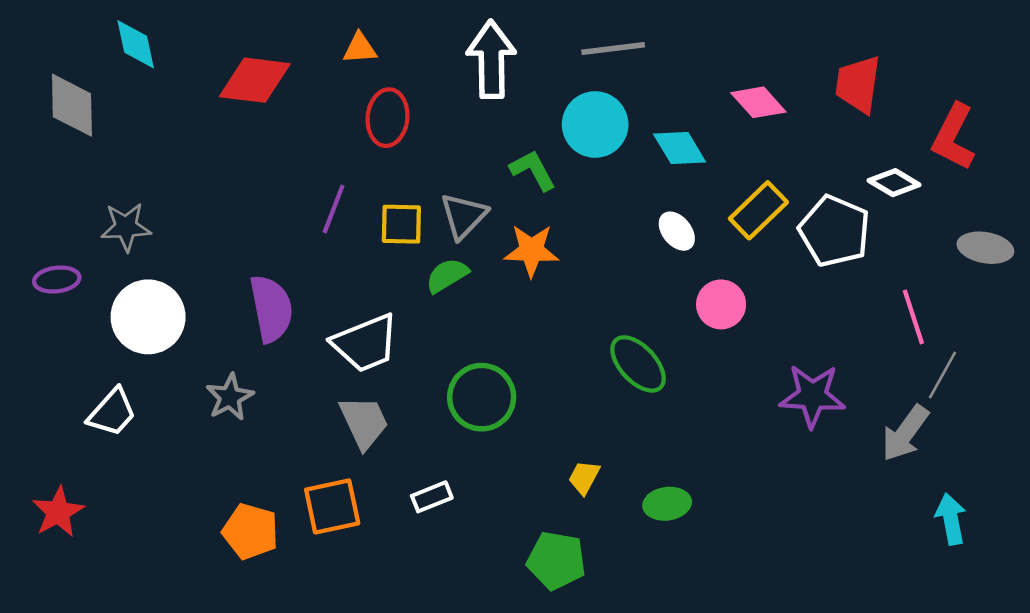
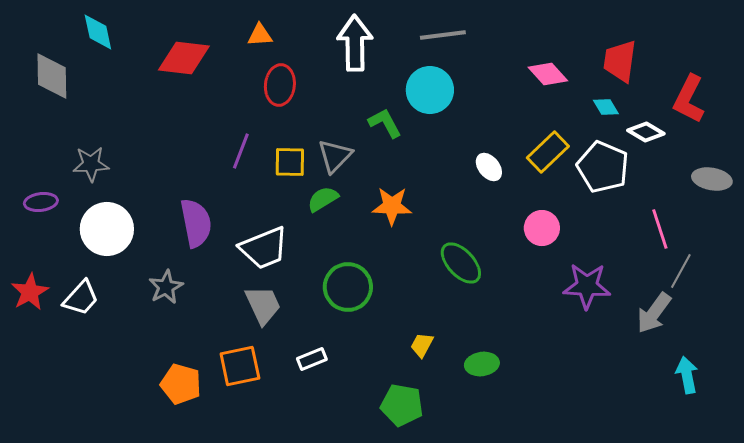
cyan diamond: (680, 148) -> (606, 107), moved, size x0.7
orange star: (531, 250) -> (392, 206), moved
pink circle: (721, 304) -> (542, 228), moved
red star: (58, 512) -> (30, 292), moved

